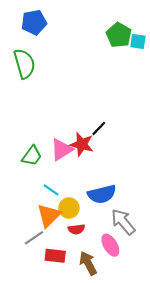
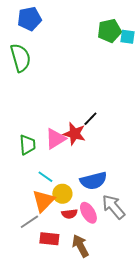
green pentagon: (119, 35) -> (109, 31), turned 30
green trapezoid: (32, 156) -> (27, 145), turned -40
pink ellipse: (110, 245) -> (88, 213), moved

